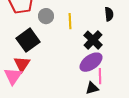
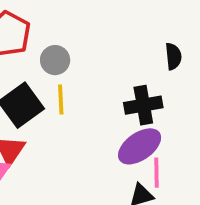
yellow line: (70, 21) -> (61, 99), moved
black cross: (93, 40) -> (143, 105), turned 36

